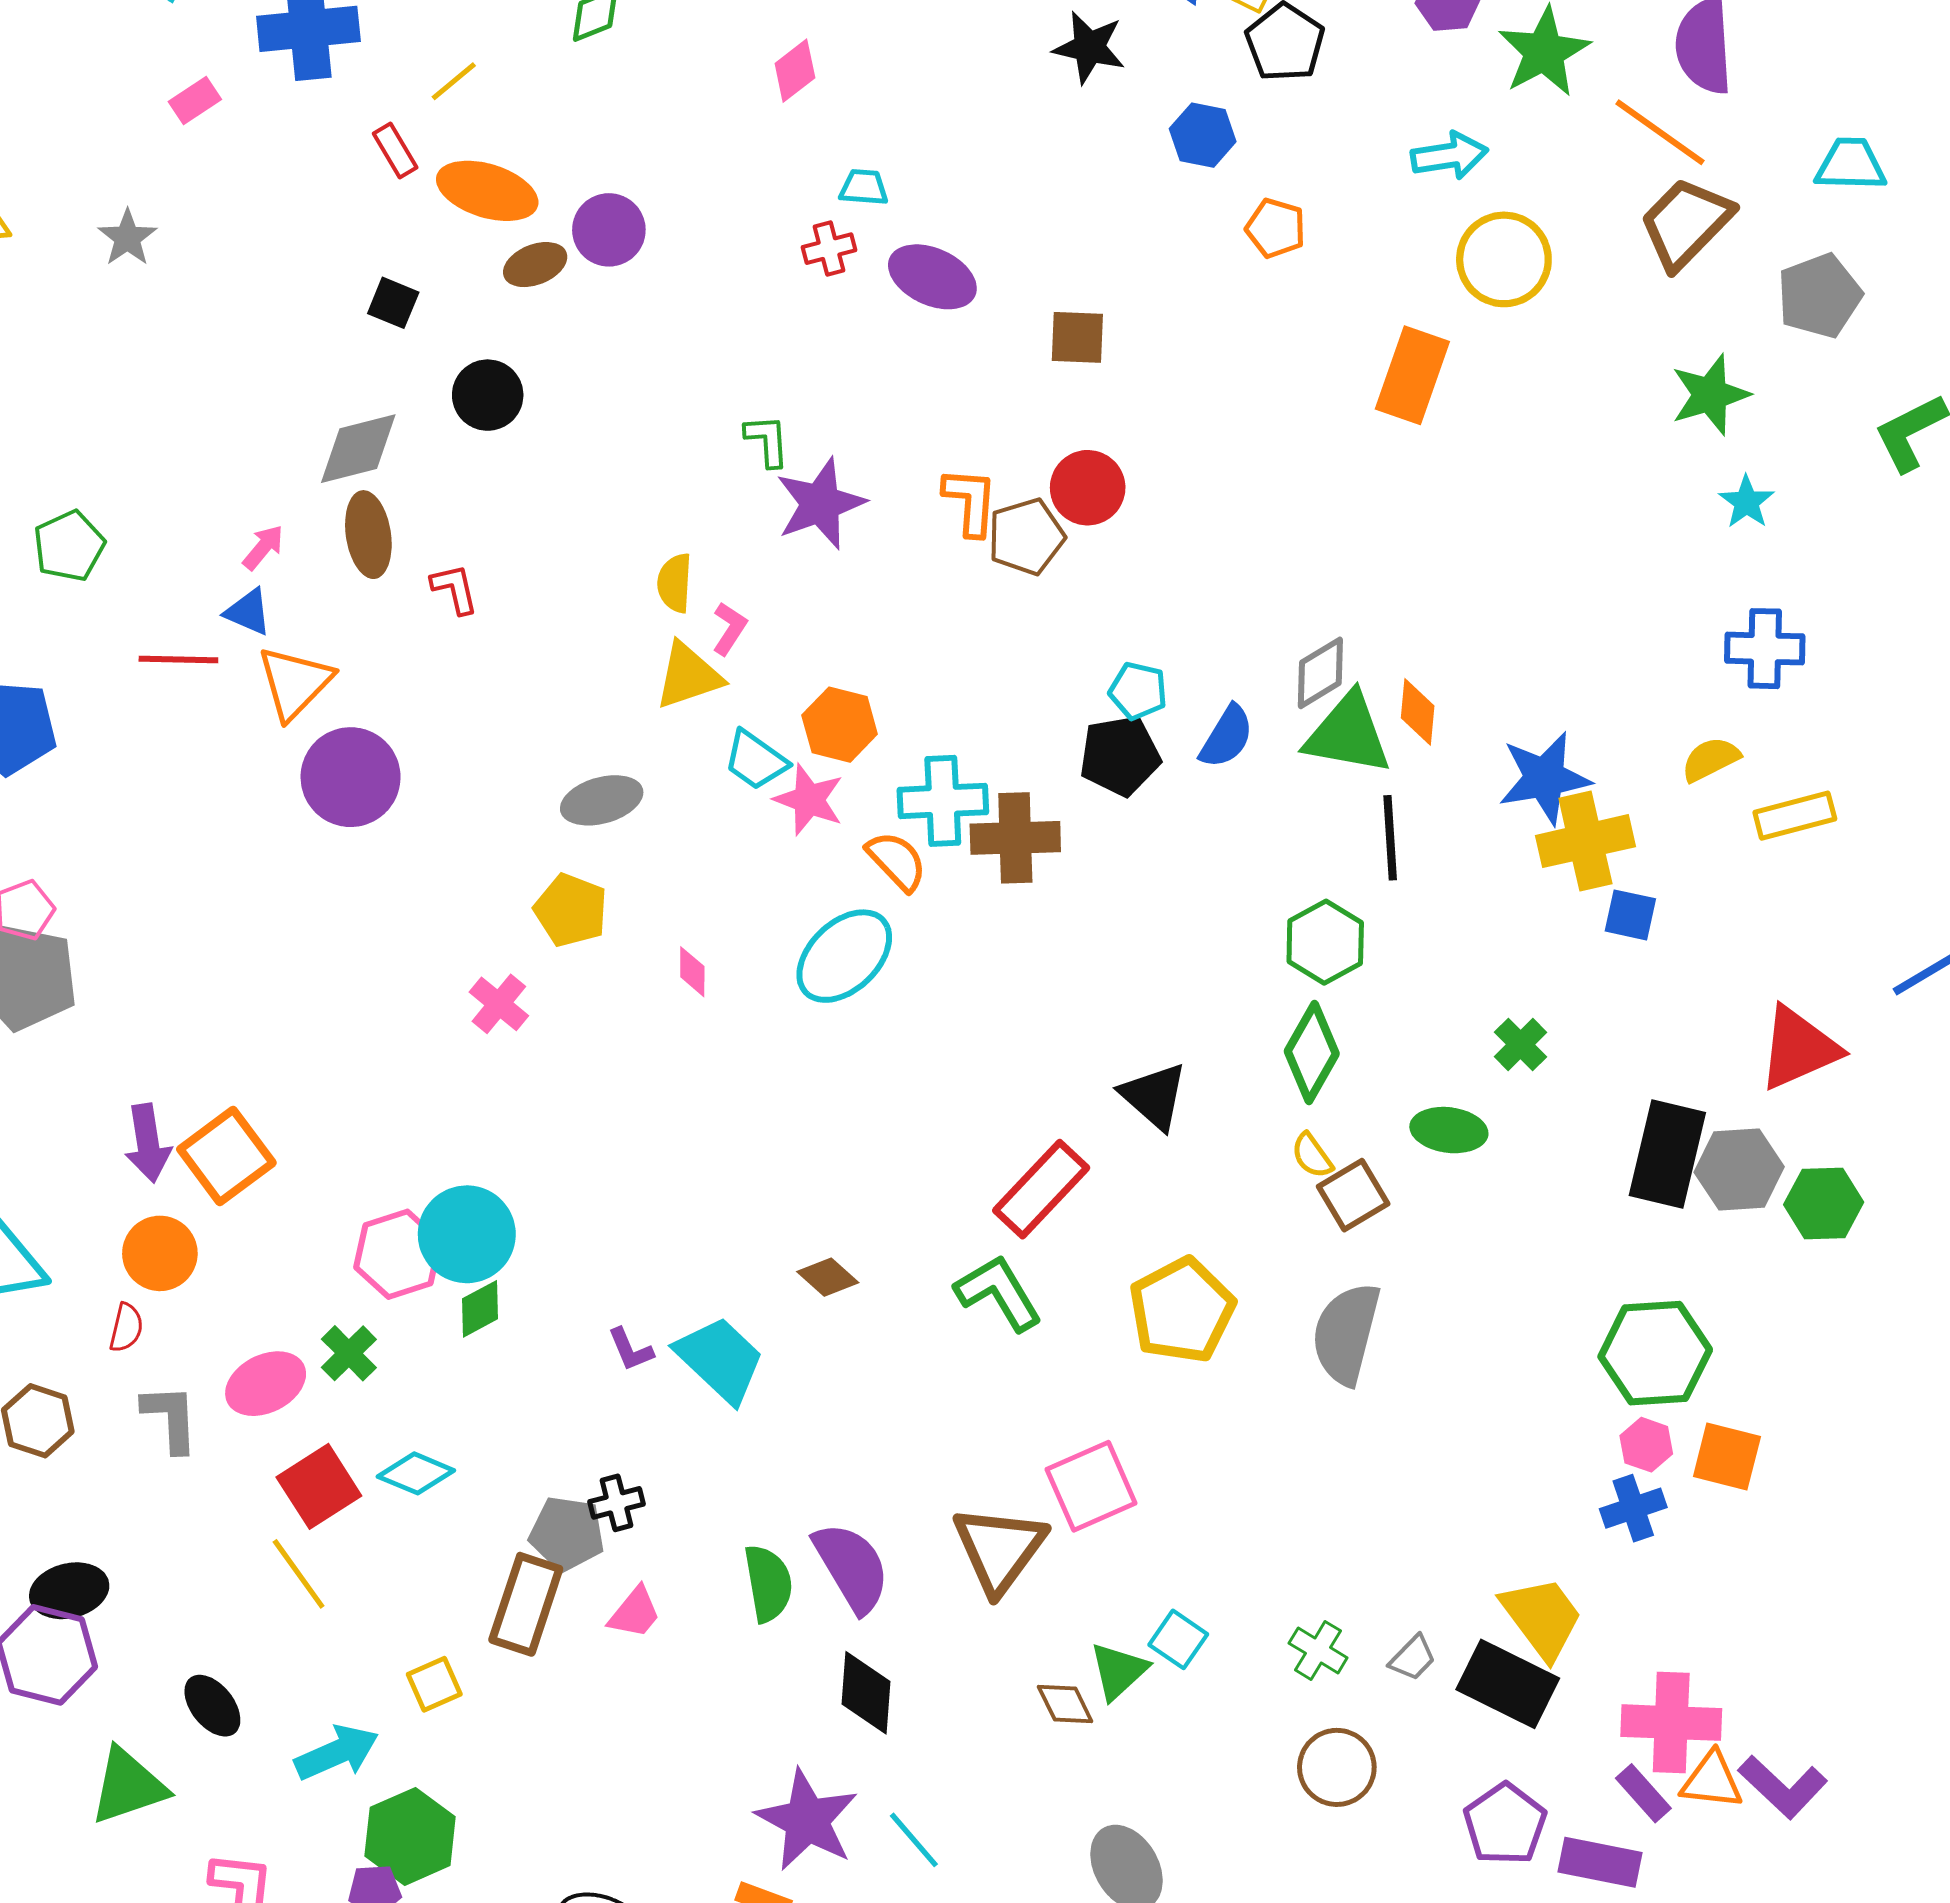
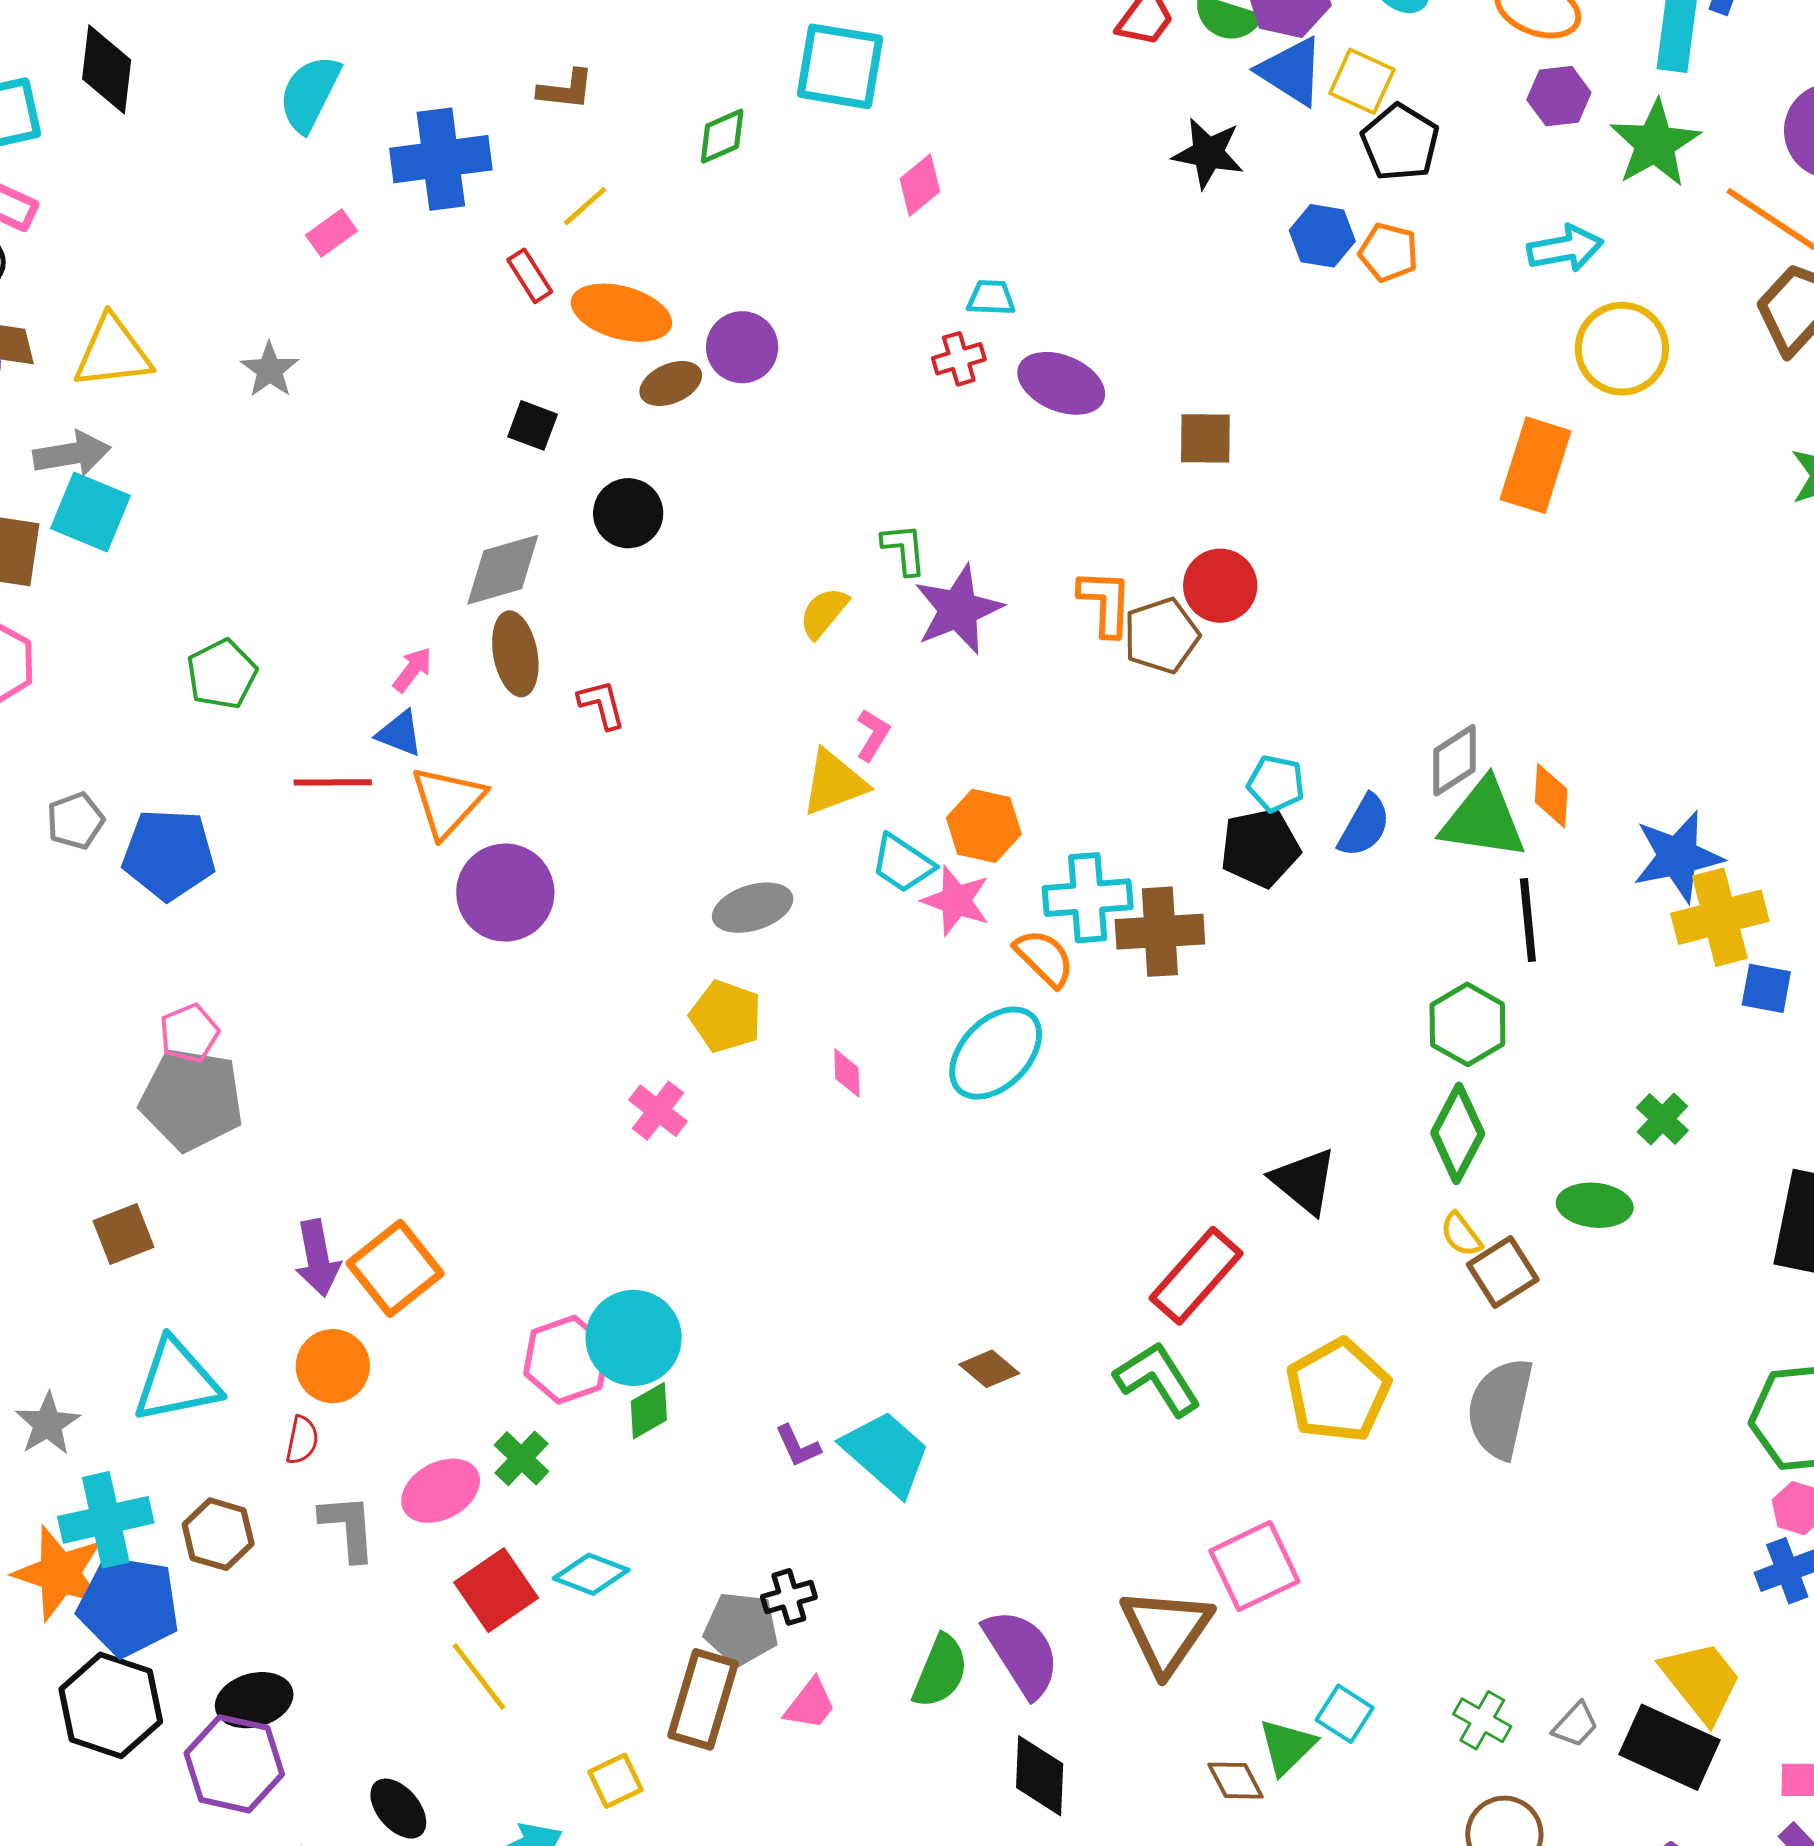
orange pentagon: (1276, 228) -> (1389, 252), moved
yellow semicircle: (675, 583) -> (824, 613), moved, turned 38
green semicircle: (768, 1583) -> (940, 1671), turned 34

